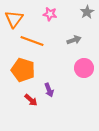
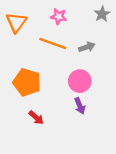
orange line: (32, 41) -> (53, 43), moved
pink circle: (84, 68) -> (80, 81), moved
purple arrow: (49, 90) -> (80, 106), moved

